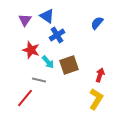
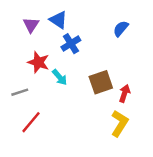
brown square: (69, 65) -> (101, 82), moved
gray line: (39, 80) -> (20, 92), moved, turned -32

